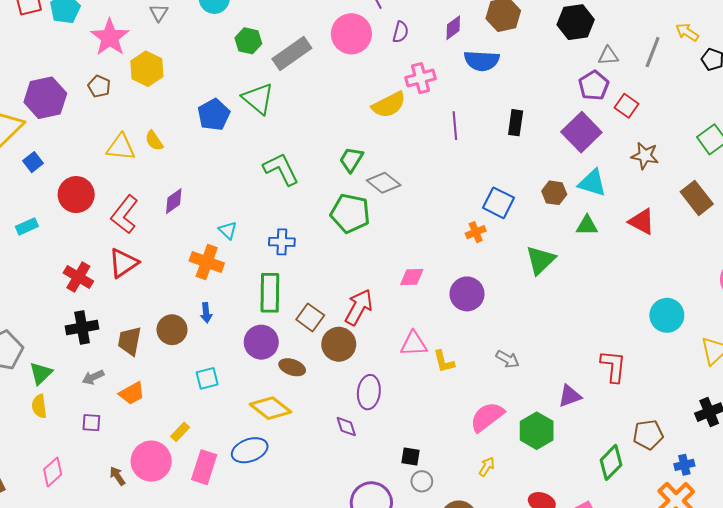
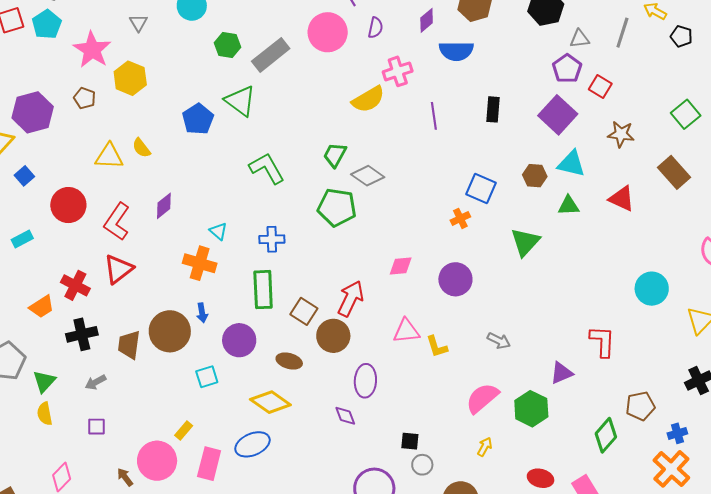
brown circle: (172, 330) -> (170, 331), size x1.4
purple circle: (261, 342) -> (239, 340), moved
orange trapezoid: (132, 393) -> (42, 307), moved

